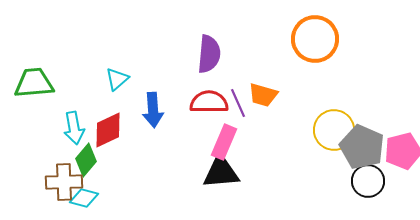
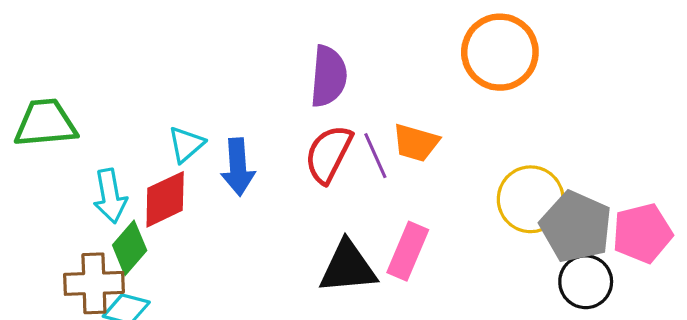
cyan triangle: (117, 79) -> (186, 144), moved
red semicircle: (209, 102) -> (328, 154), turned -63
pink rectangle: (224, 142) -> (408, 251), moved

